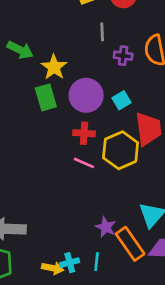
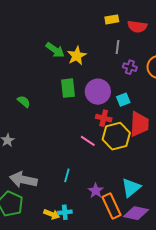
yellow star: (54, 67) -> (77, 56), moved
red cross: (84, 133) -> (104, 118), moved
cyan line: (97, 262) -> (67, 175), moved

